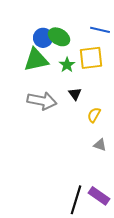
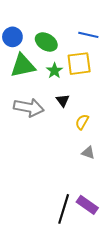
blue circle: (43, 38) -> (12, 37), moved

